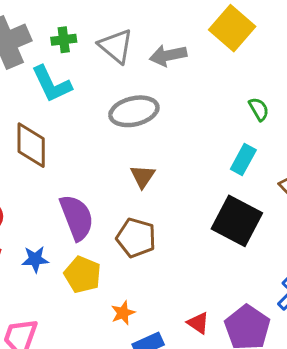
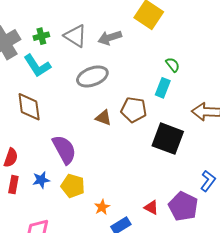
cyan rectangle: (243, 159) -> (163, 88), moved
brown triangle: (143, 176) -> (103, 118), turned -36
brown pentagon: (136, 238) -> (134, 110), moved

